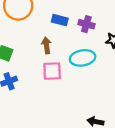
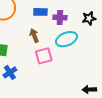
purple cross: (86, 24) -> (60, 18), moved

